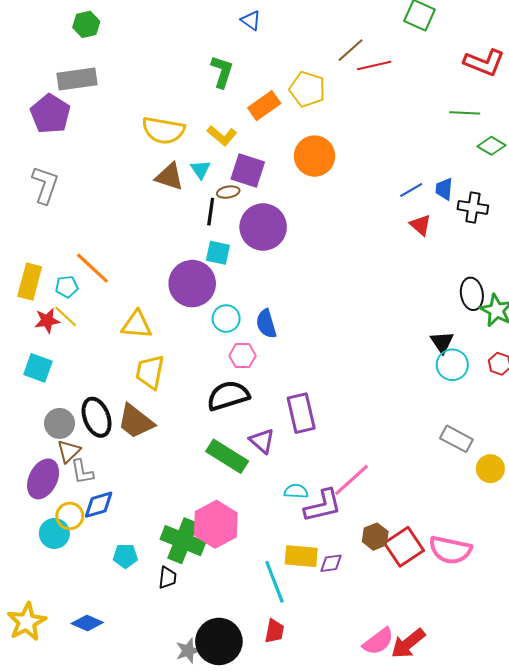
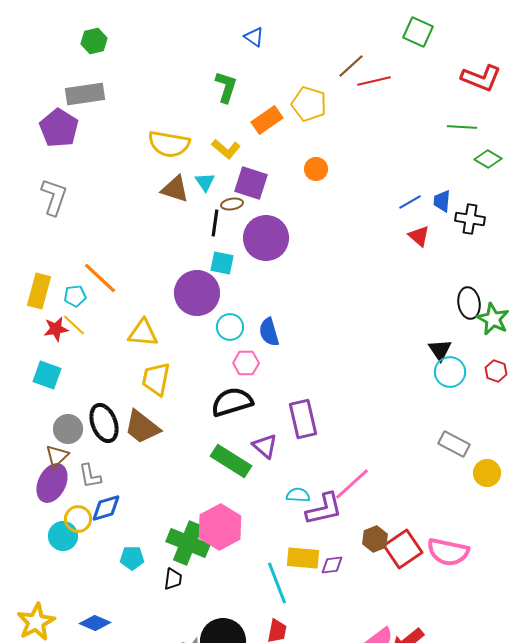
orange circle: (315, 156) -> (316, 169), size x0.6
brown triangle: (69, 451) -> (57, 456), moved

